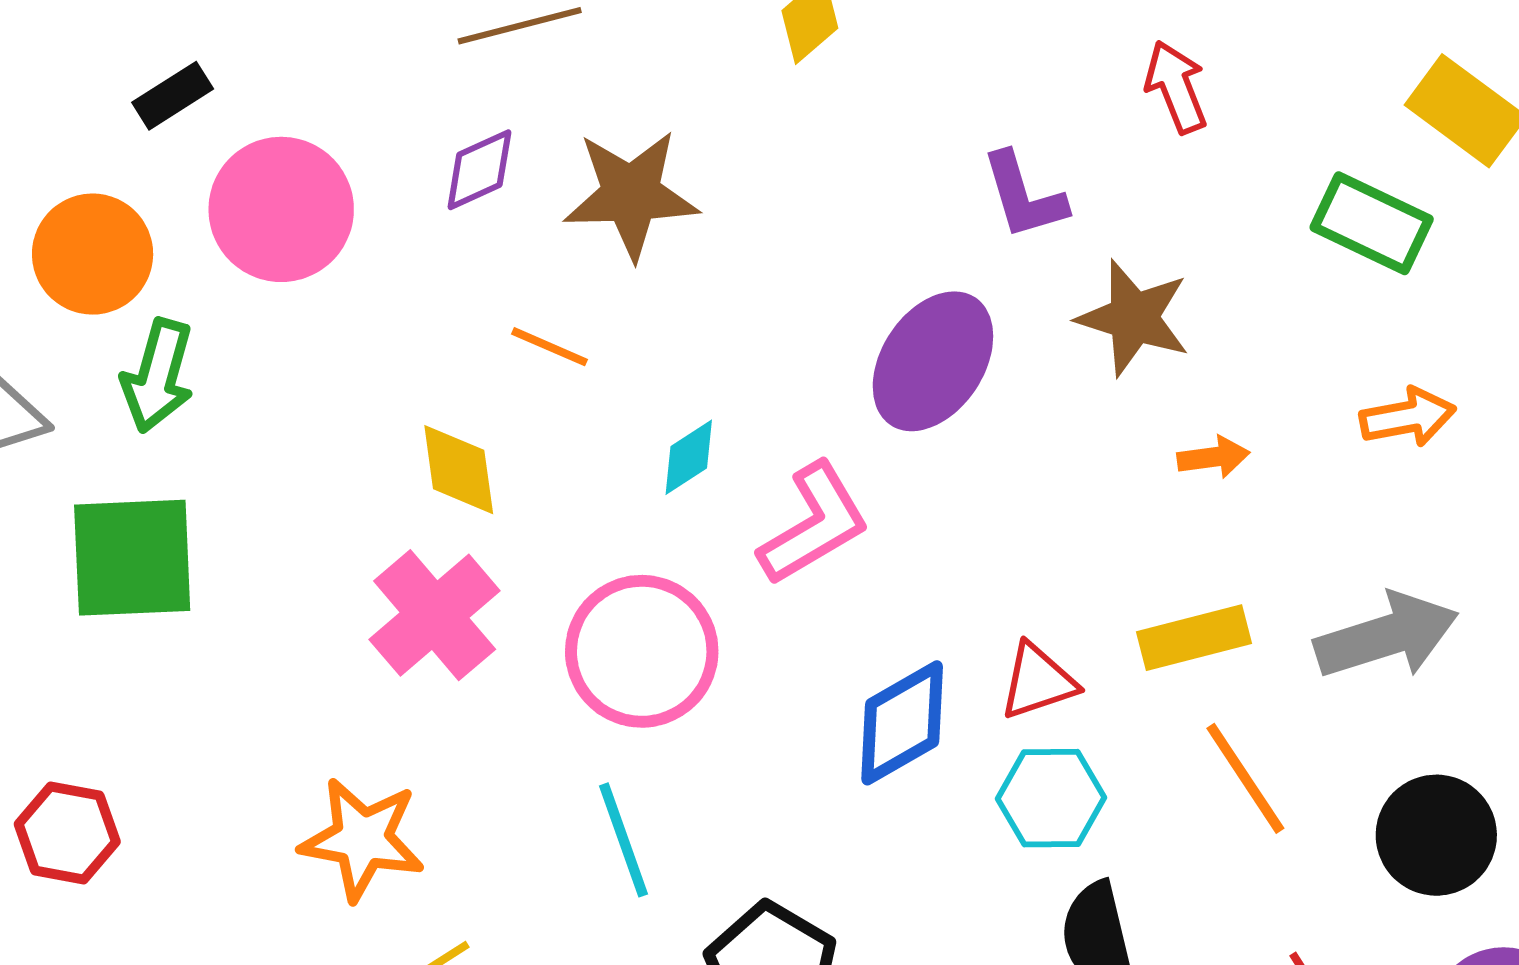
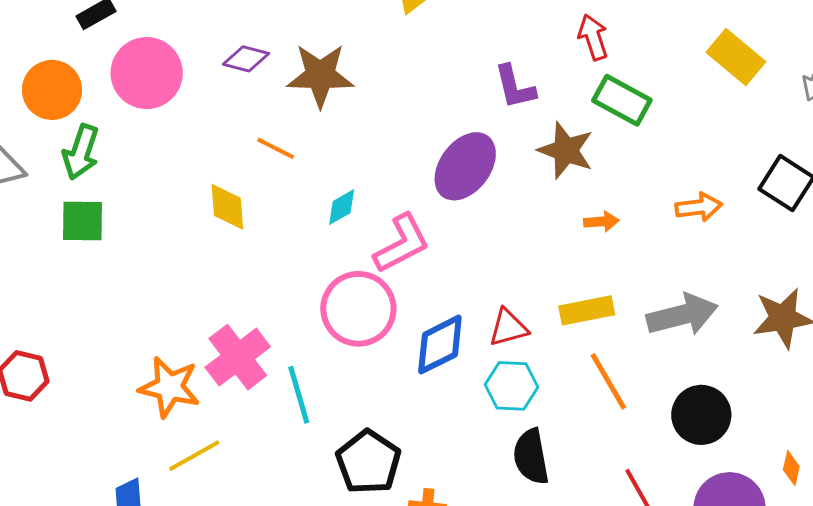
purple diamond: (479, 170) -> (246, 59), turned 36
green rectangle: (1372, 223) -> (622, 100), moved
green square: (132, 558) -> (83, 221), moved, size x0.7
pink cross: (435, 615) -> (238, 357), moved
pink circle: (642, 651) -> (358, 309), moved

